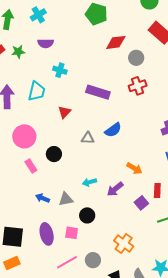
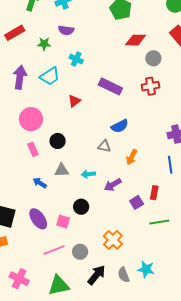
green star: (18, 52) -> (44, 44), moved
cyan trapezoid: (37, 91) -> (50, 76), turned 35
gray triangle: (88, 138) -> (104, 146), moved
orange arrow: (134, 168) -> (132, 157), moved, turned 77
gray triangle: (66, 199) -> (62, 170), moved
purple ellipse: (47, 234) -> (38, 219), turned -30

